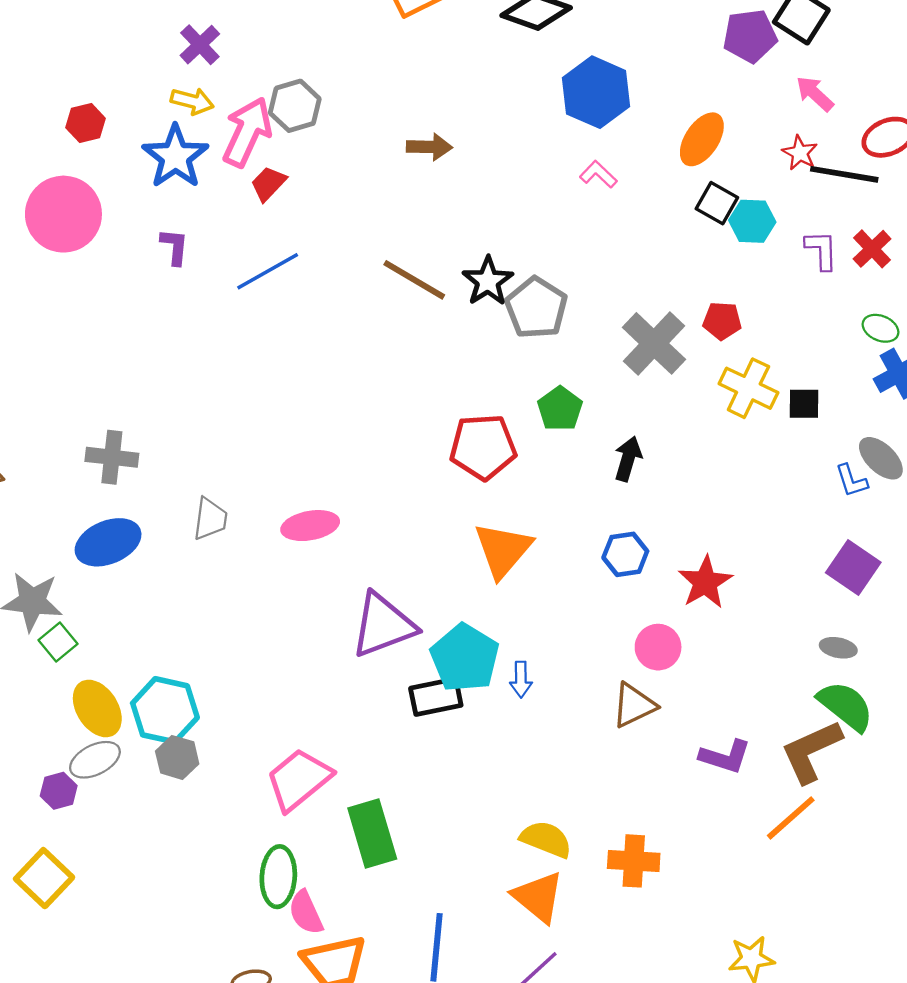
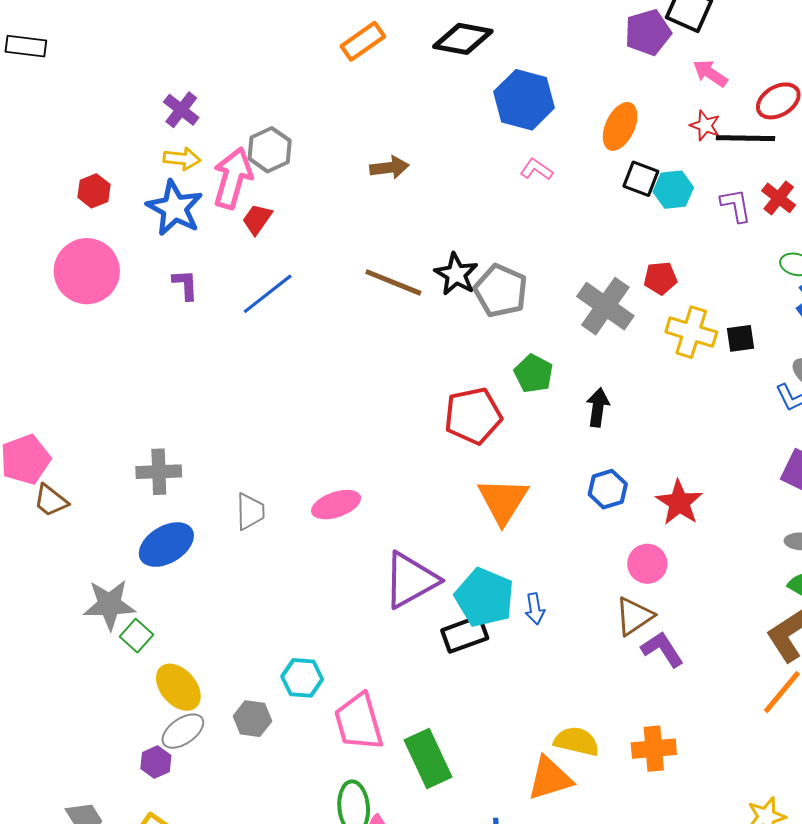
cyan hexagon: (165, 710) -> (302, 678), moved, size x0.7
purple L-shape: (725, 757) -> (662, 649), moved, turned -132
pink trapezoid: (299, 779) -> (359, 722), turned -58
orange triangle: (538, 897) -> (550, 778), moved, turned -48

